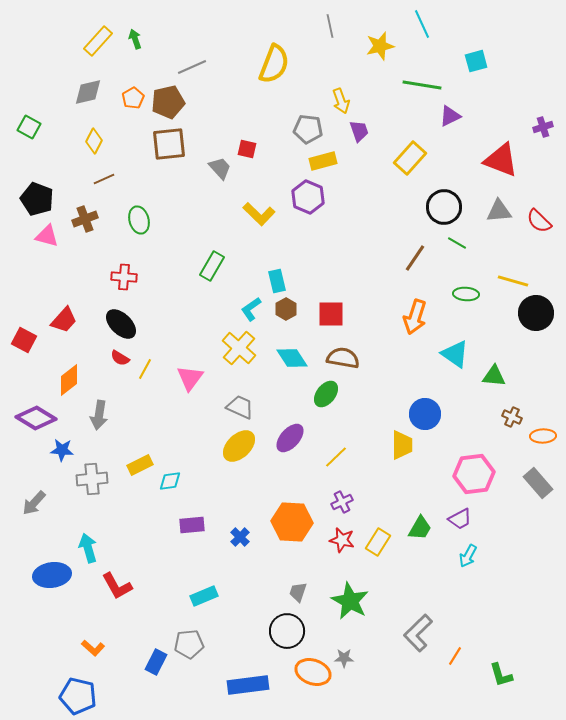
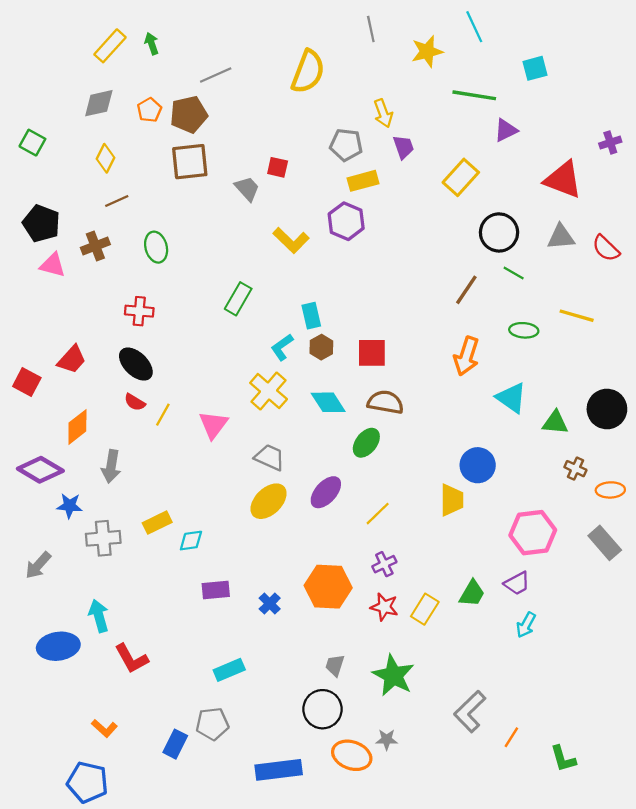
black circle: (536, 313) -> (607, 409), moved

